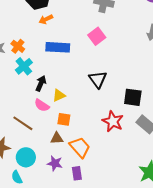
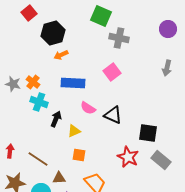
cyan cross: (24, 66) -> (39, 102), turned -30
black triangle: (98, 79) -> (113, 115), turned -30
pink semicircle: (42, 105) -> (88, 108), moved
brown triangle: (57, 138) -> (59, 178), moved

